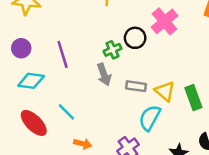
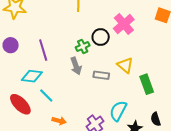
cyan diamond: (31, 81) -> (32, 76), moved
yellow triangle: (165, 91) -> (125, 65), moved
cyan semicircle: (150, 118) -> (118, 111), moved

